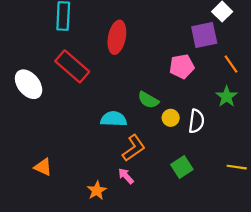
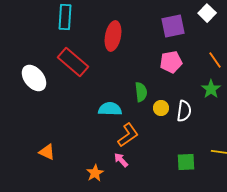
purple square: (204, 35) -> (173, 26), moved
green semicircle: (148, 100) -> (141, 92), turned -126
green square: (182, 167) -> (186, 162), moved, turned 30

